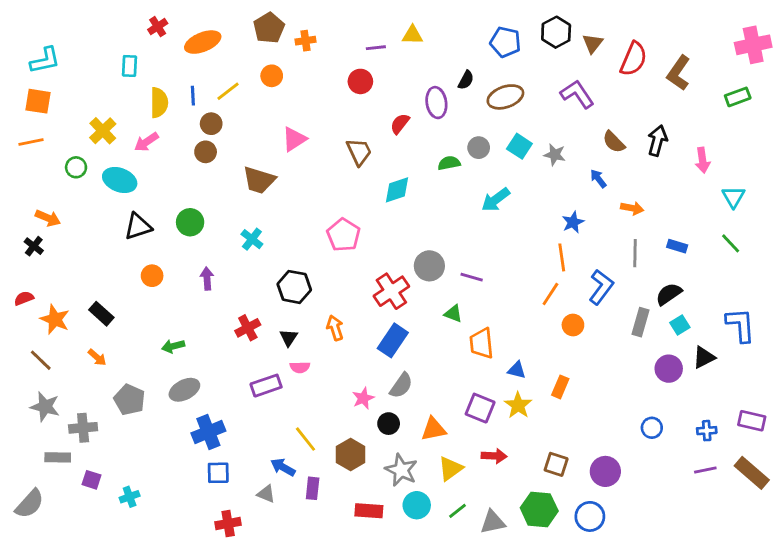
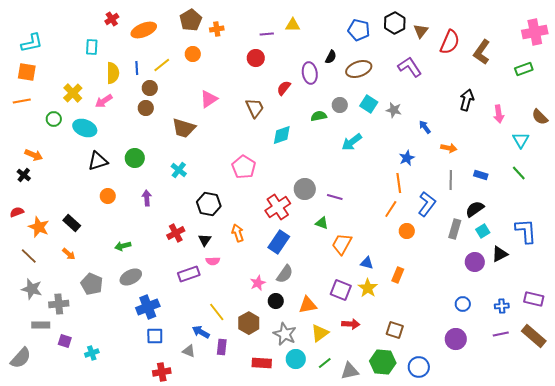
brown semicircle: (614, 142) -> (540, 117), moved
orange trapezoid: (481, 343) -> (342, 244), turned 35
purple circle: (605, 471) -> (456, 339), moved

